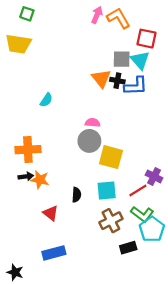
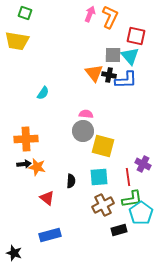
orange L-shape: (118, 18) -> (110, 17), turned 55
red line: (138, 190) -> (128, 177), turned -66
green L-shape: (142, 214) -> (132, 199), turned -45

